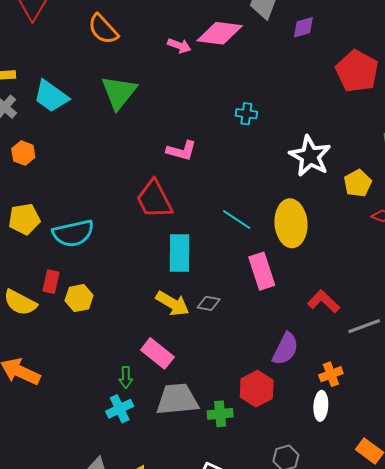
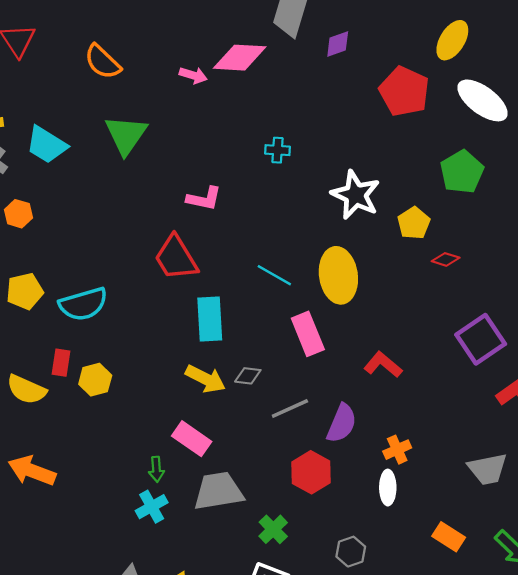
gray line: (364, 326) -> (290, 408), moved
green cross: (220, 414) -> (273, 529), moved, turned -35

